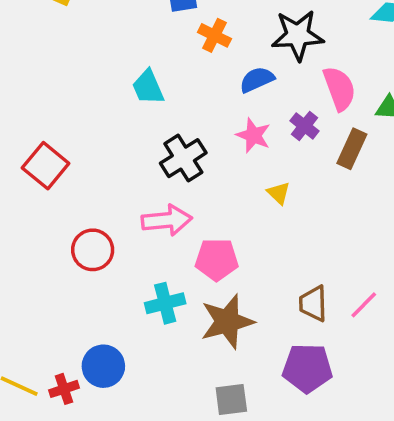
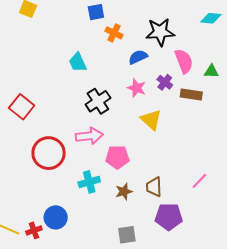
brown rectangle: (352, 149) -> (191, 94), turned 75
yellow triangle: (279, 193) -> (151, 120), size x1.6
red circle: (93, 250) -> (49, 153), size x1.4
brown trapezoid: (313, 304) -> (154, 187), moved
brown star: (227, 322) -> (124, 192), size x0.6

